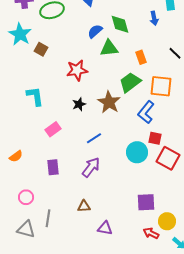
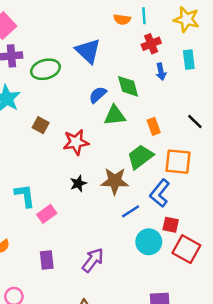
blue arrow: (154, 18) -> (161, 72), moved
brown square: (41, 49) -> (41, 125), moved
cyan L-shape: (35, 96) -> (25, 196), moved
brown star: (109, 102) -> (115, 181), turned -30
blue line: (94, 138) -> (131, 211), moved

